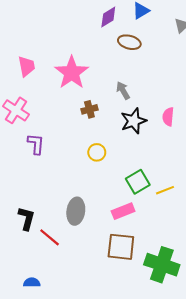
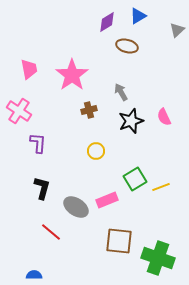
pink semicircle: (168, 117) -> (164, 117), turned -30
gray ellipse: (76, 211) -> (76, 207), turned -65
pink rectangle: (123, 211) -> (107, 200), moved
black L-shape: (26, 218) -> (42, 188), moved

